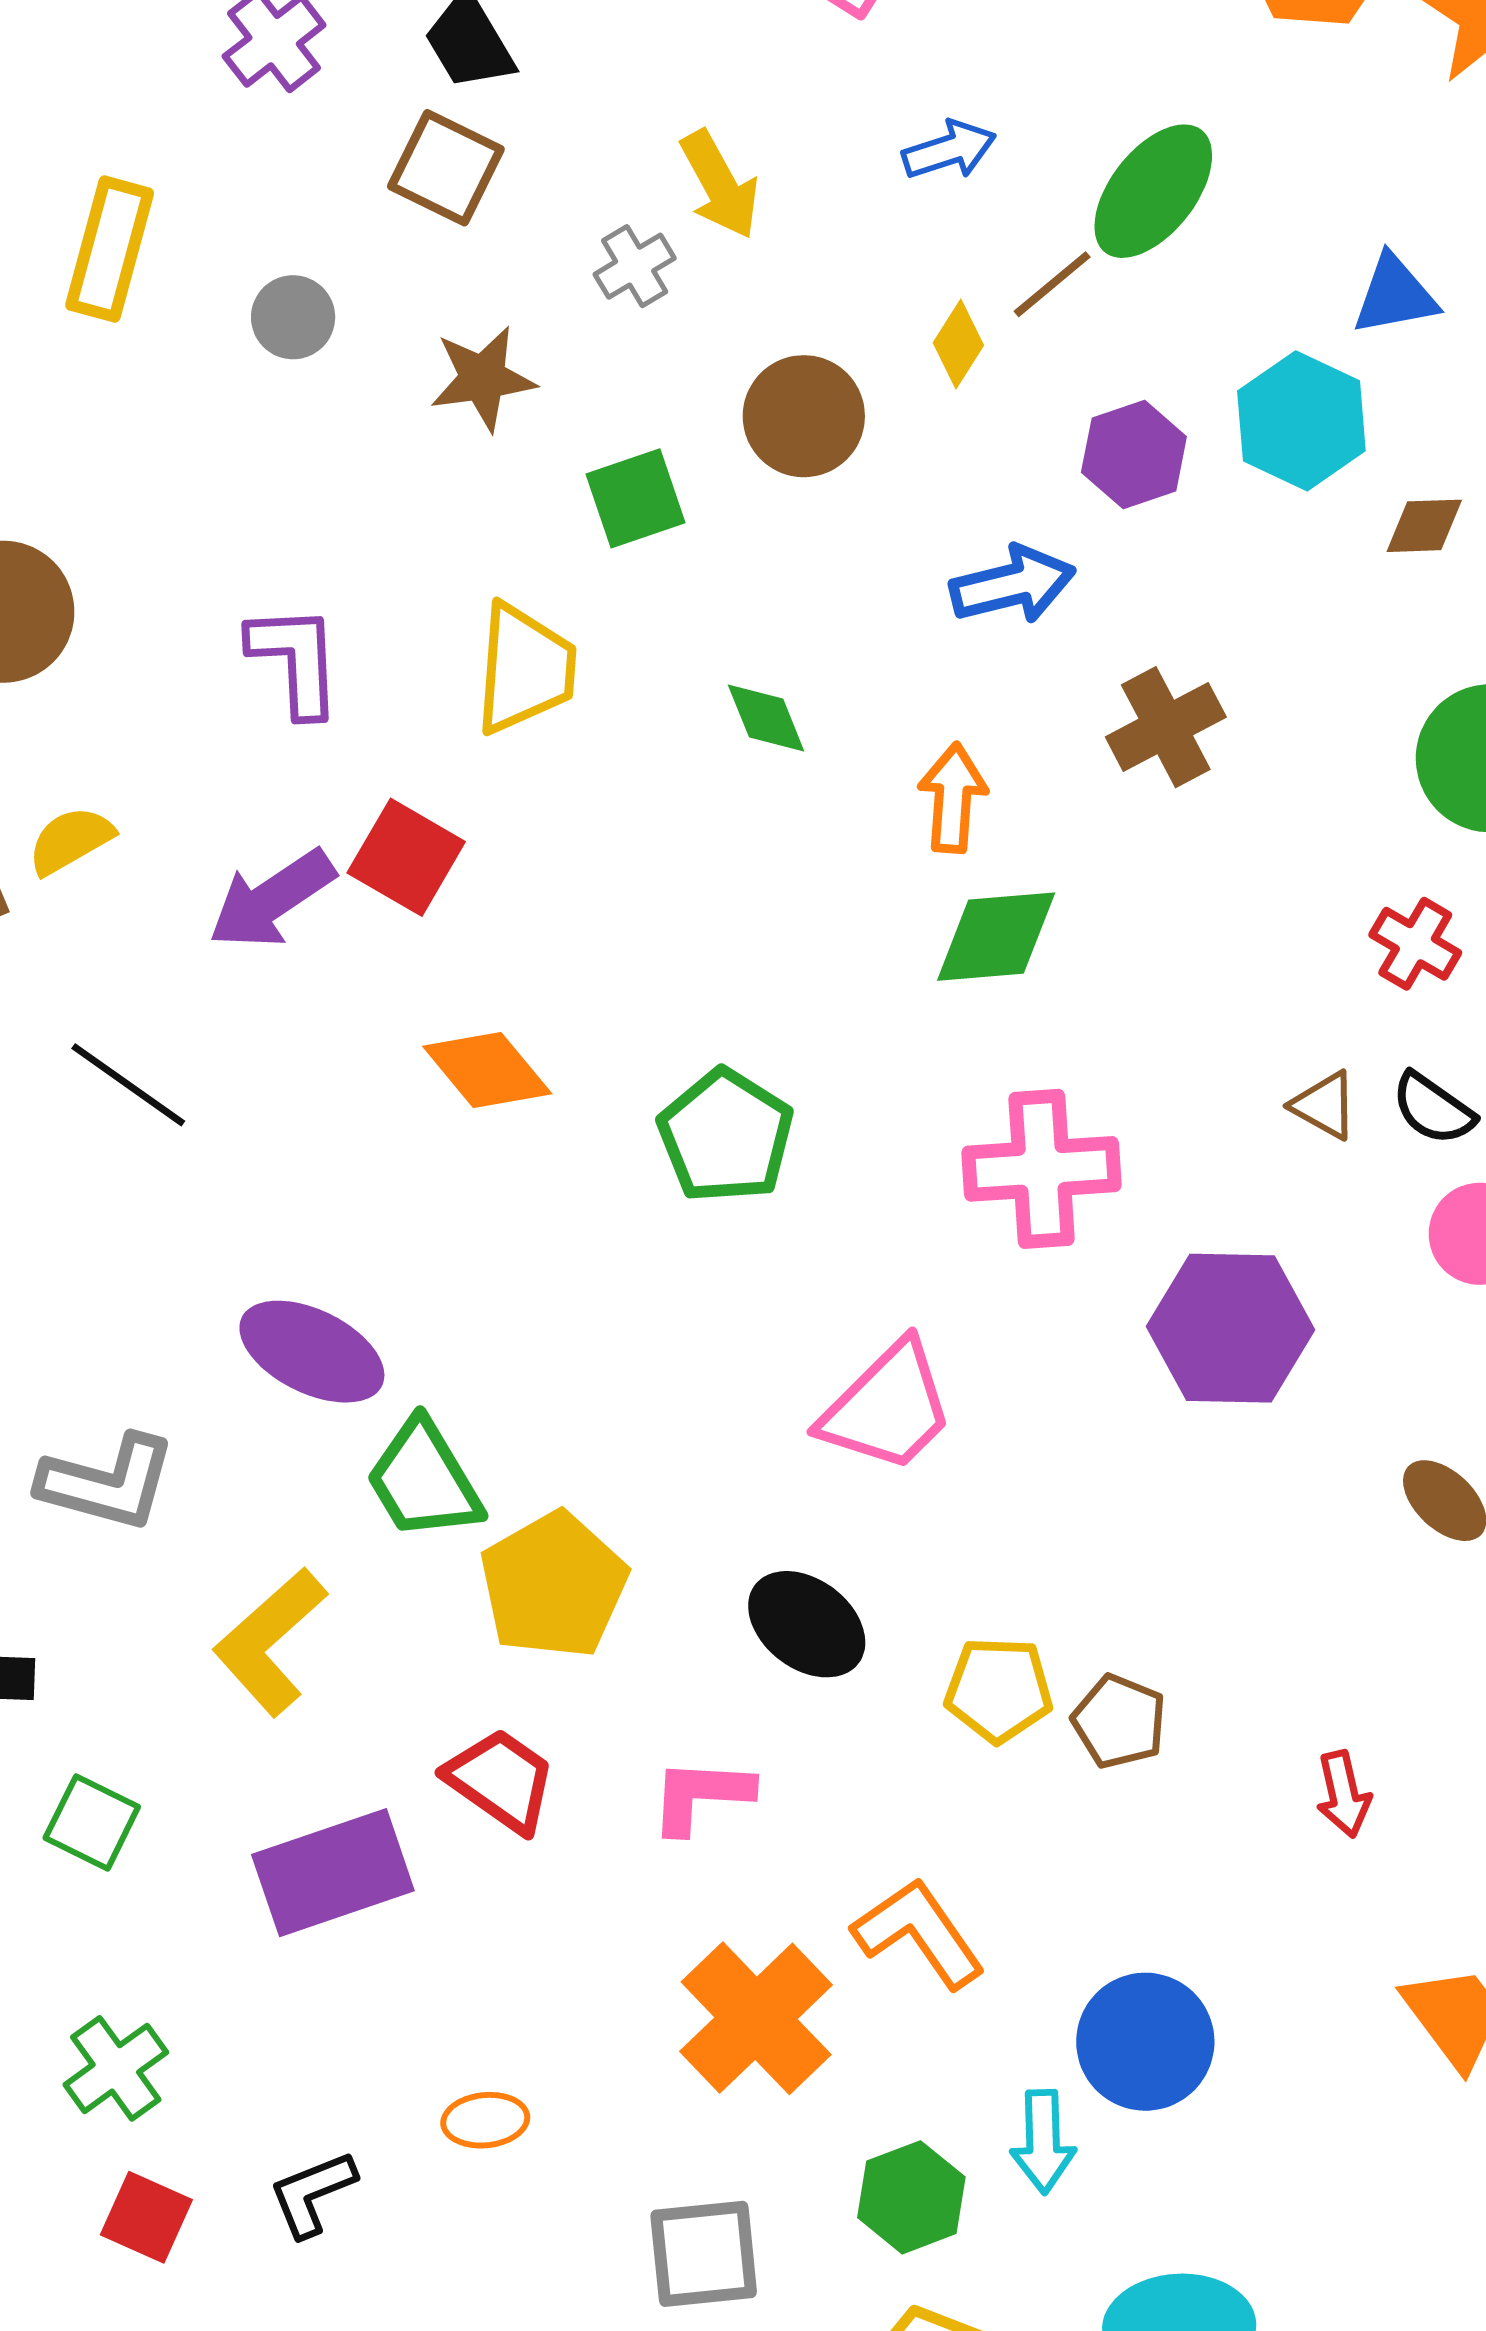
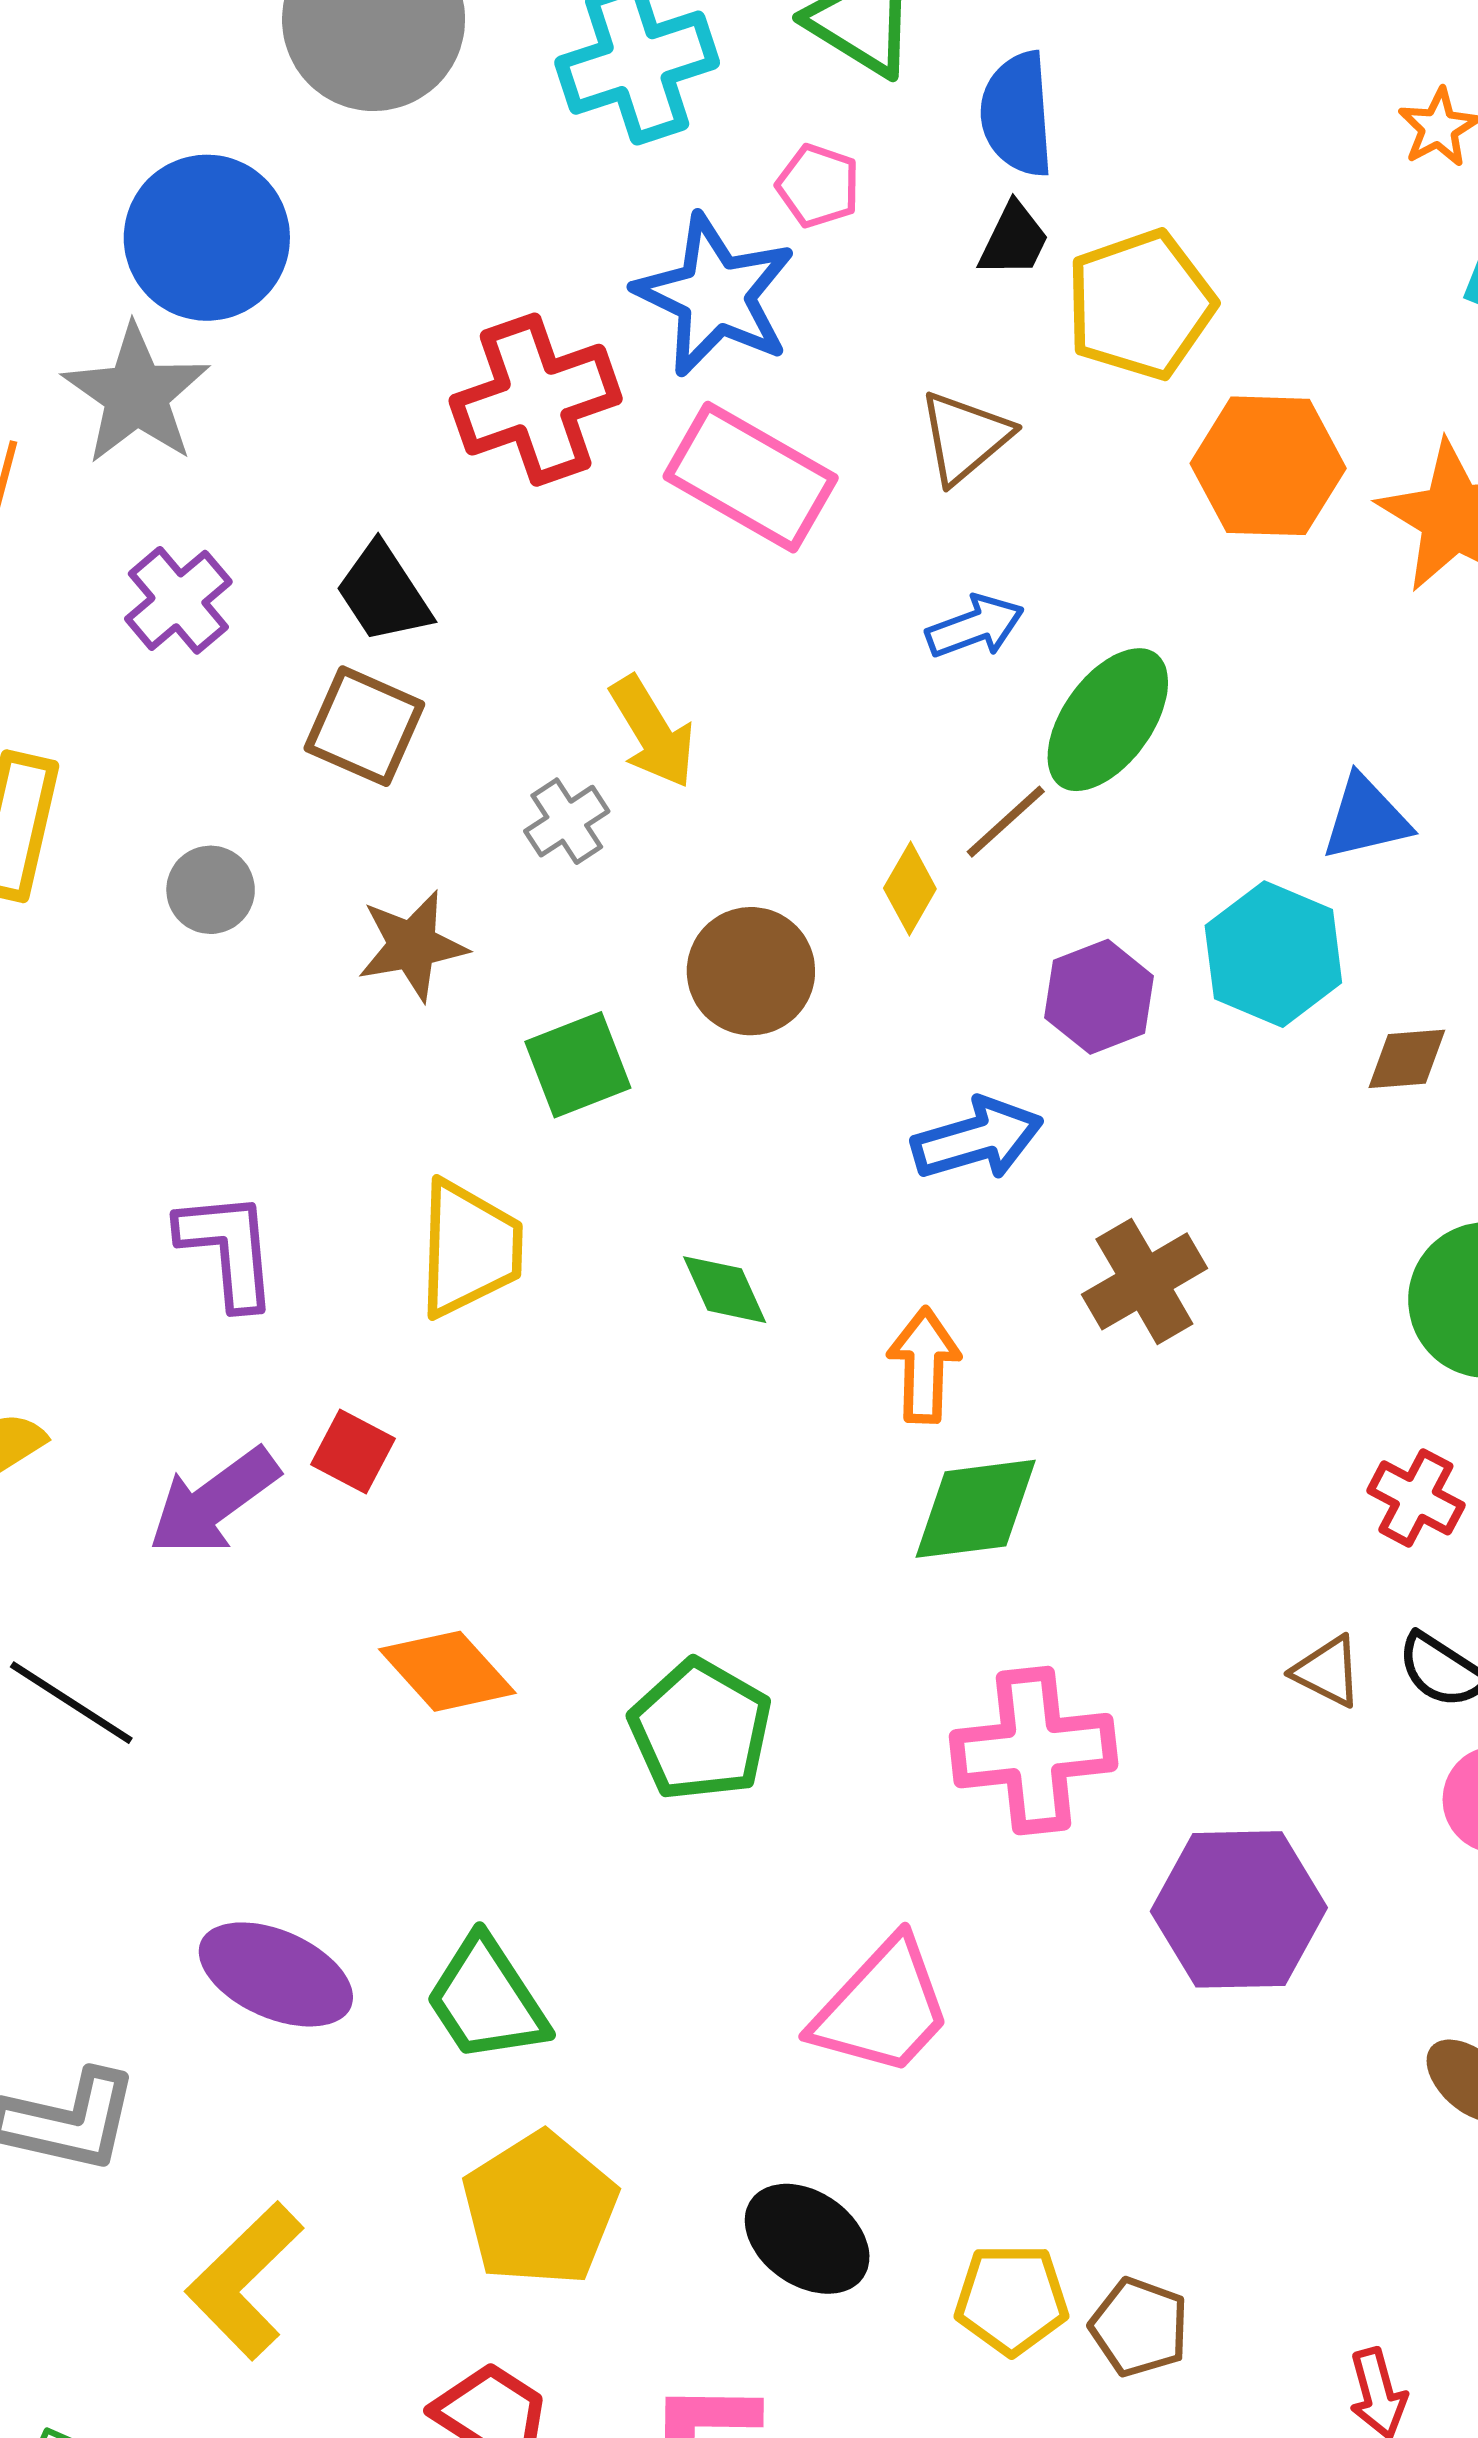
blue arrow: (949, 150) -> (975, 627), moved
red square: (406, 857) -> (353, 1452), size x0.7
green trapezoid: (424, 1480) -> (487, 2000), moved

